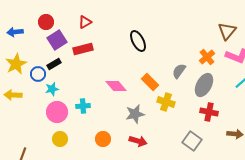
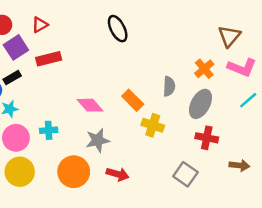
red triangle: (85, 22) -> (40, 25), moved
black ellipse: (138, 41) -> (118, 29), moved
gray semicircle: (179, 71) -> (169, 86), turned 147
gray star: (135, 114) -> (98, 140), moved
yellow circle: (60, 139) -> (20, 172), size x1.5
orange circle: (103, 139) -> (74, 172), size x1.6

